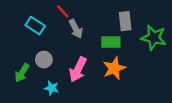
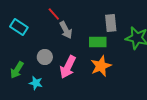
cyan rectangle: (35, 26) -> (19, 27), moved
gray circle: (44, 60) -> (45, 57), moved
cyan star: (52, 88) -> (36, 83), moved

